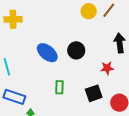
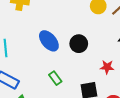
green rectangle: (59, 87) -> (55, 78), turned -48

